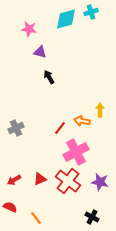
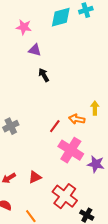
pink cross: (76, 152) -> (71, 150), turned -30
red cross: (68, 181) -> (65, 196), moved
purple star: (100, 182) -> (96, 164), moved

